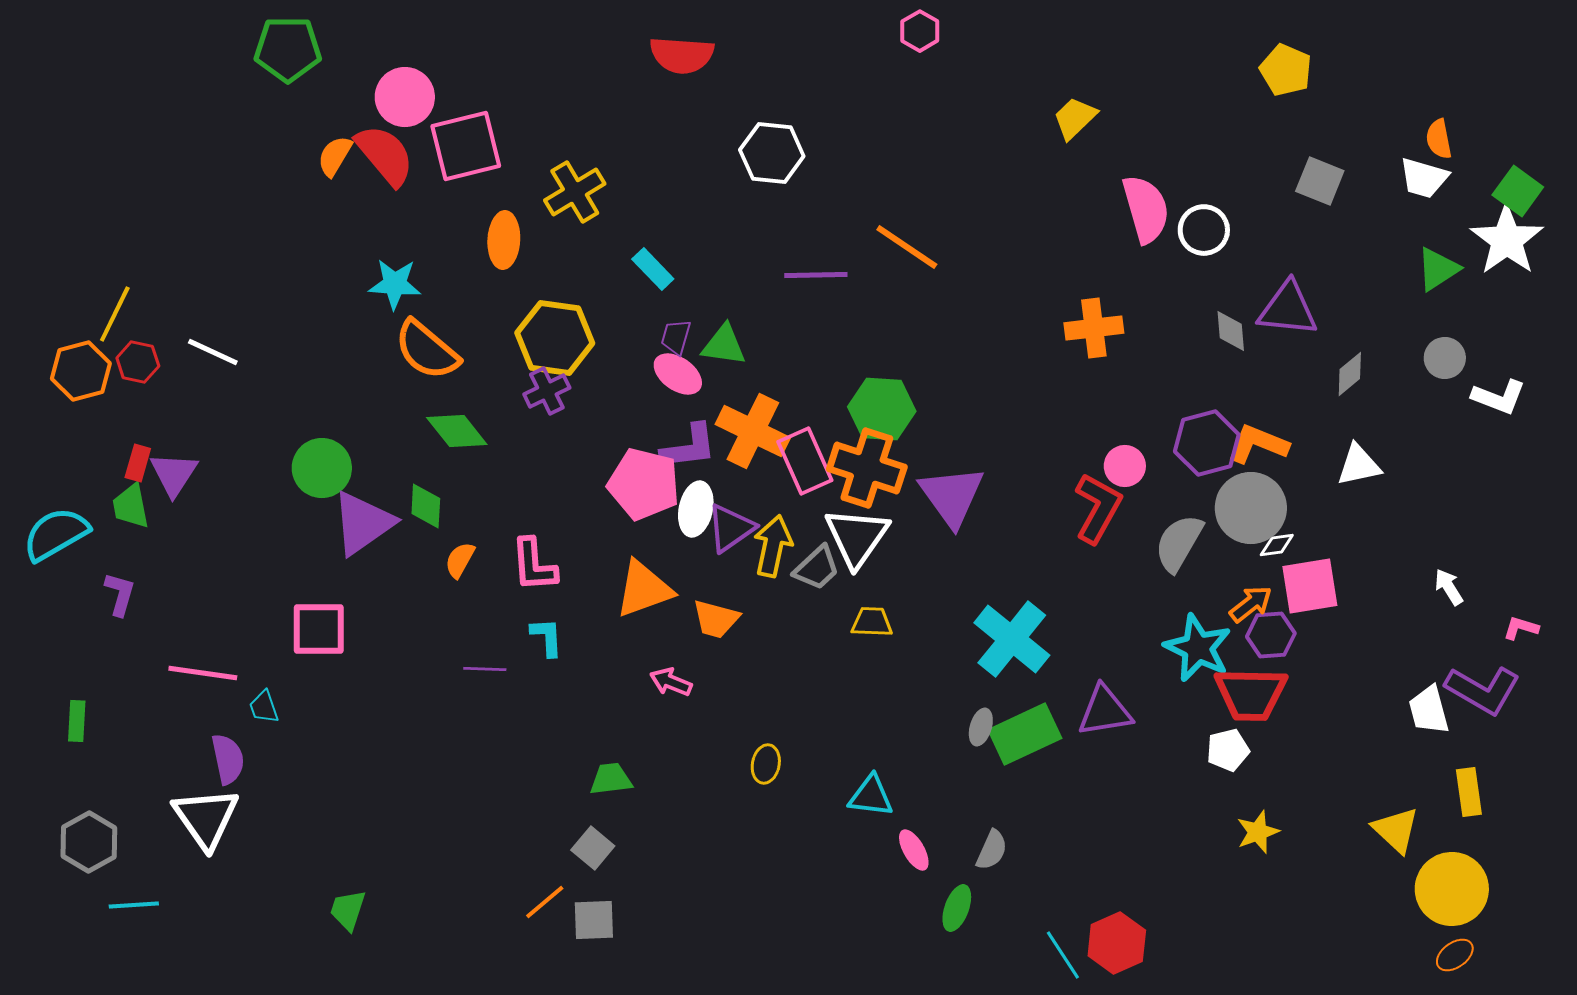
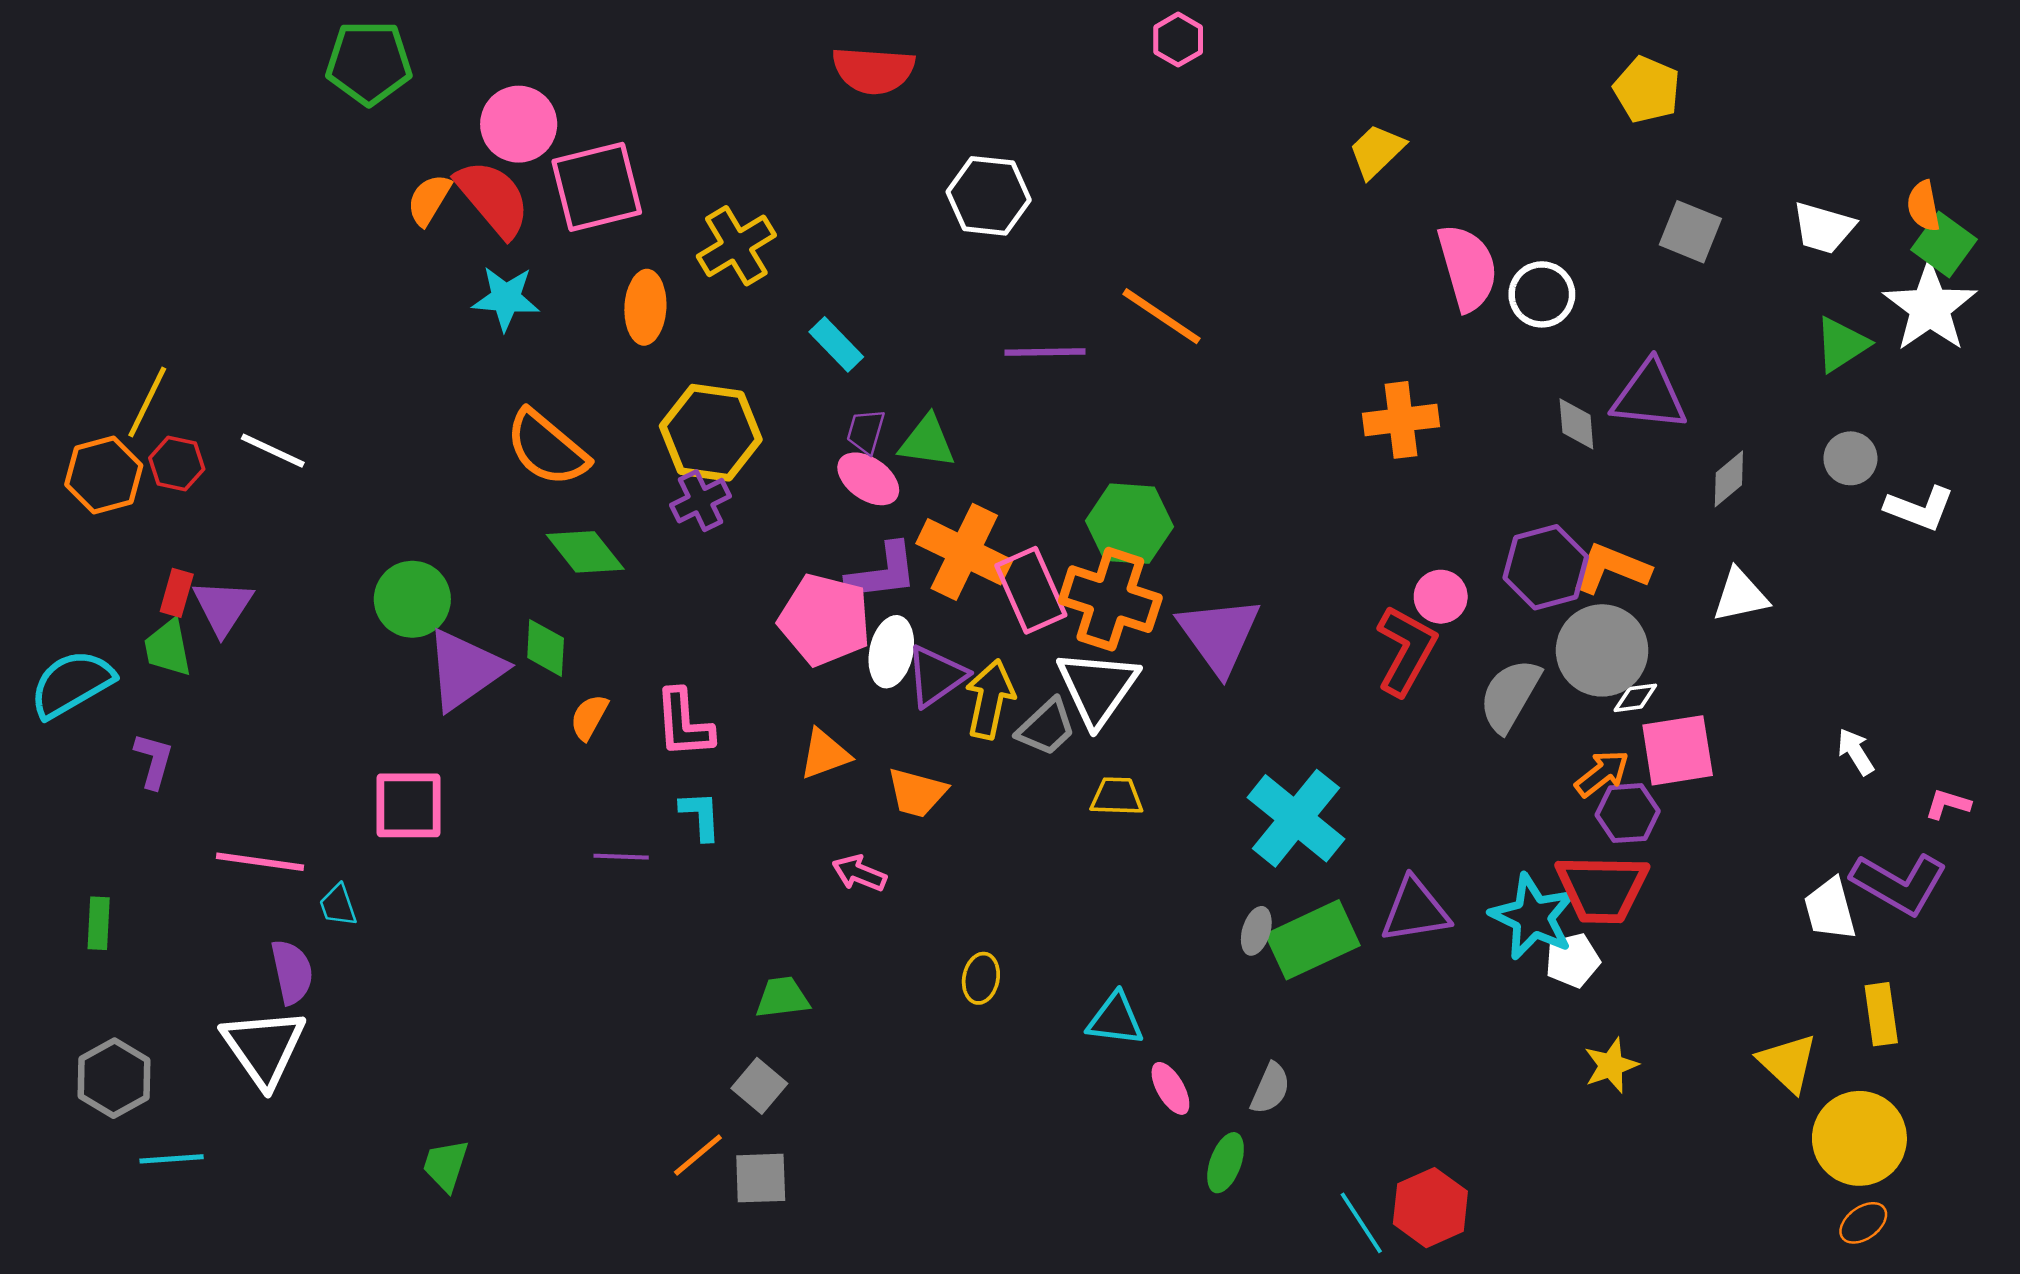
orange semicircle: (1439, 139) -> (1923, 206), moved
cyan star: (395, 284) -> (506, 298), moved
orange triangle: (644, 589) -> (825, 754), size x0.7
cyan star: (1198, 648) -> (1533, 917), moved

